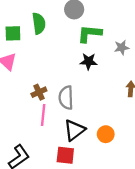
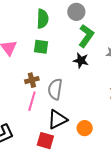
green square: (13, 33) -> (41, 47), moved
green L-shape: (89, 34) -> (86, 36), turned 110

